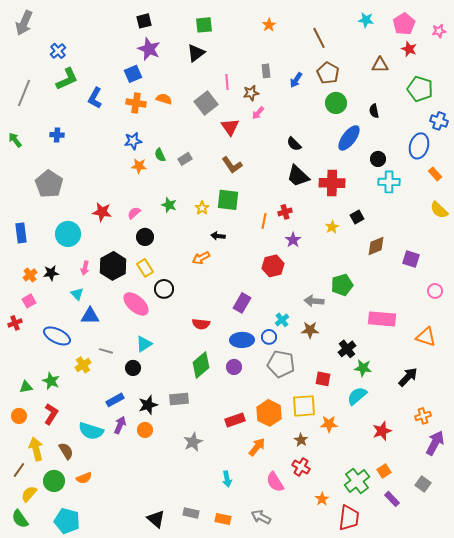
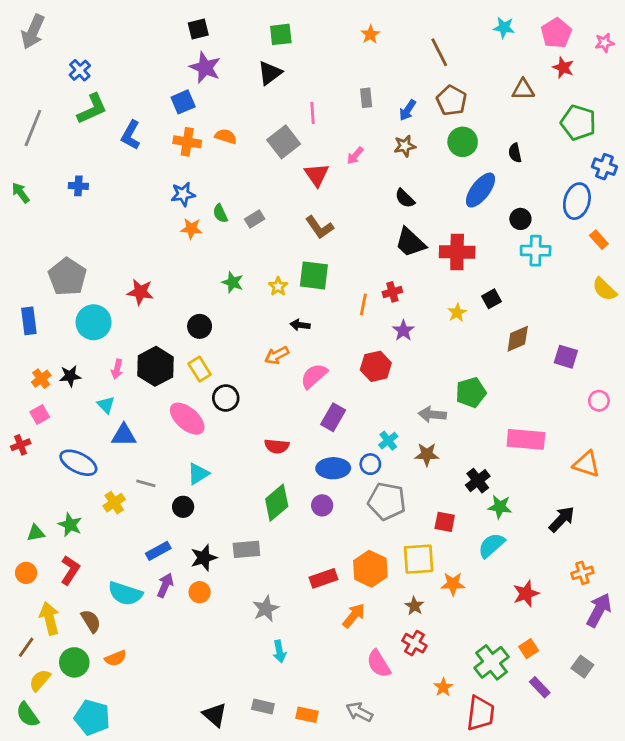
brown star: (251, 93) -> (405, 146), moved
gray pentagon: (49, 184) -> (67, 277), moved
pink semicircle: (134, 213) -> (314, 376), moved, size x1.5
cyan arrow: (227, 479) -> (279, 651), moved

